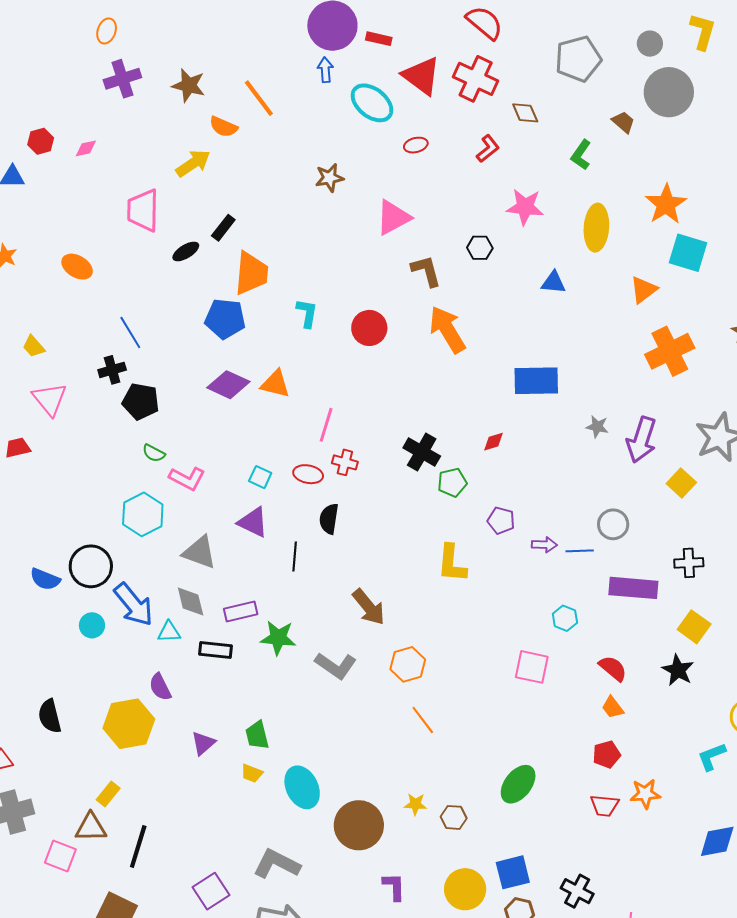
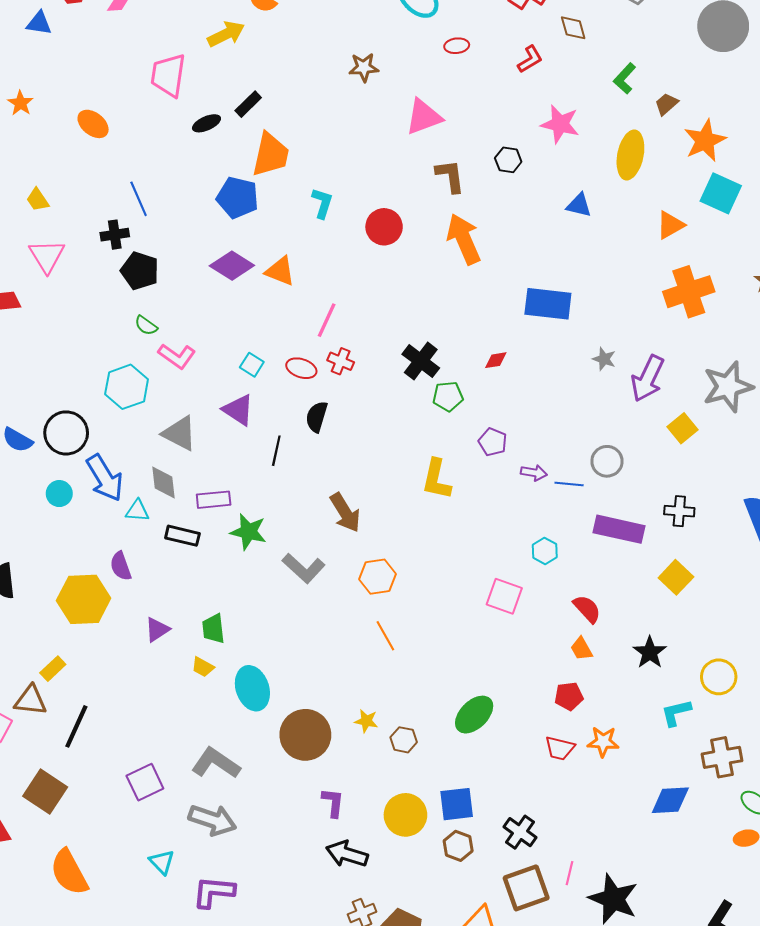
brown trapezoid: (623, 122) -> (666, 104), moved, turned -90
black star: (678, 670) -> (650, 652), moved

